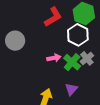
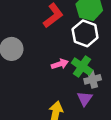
gray cross: (87, 58) -> (93, 79), moved, turned 32

